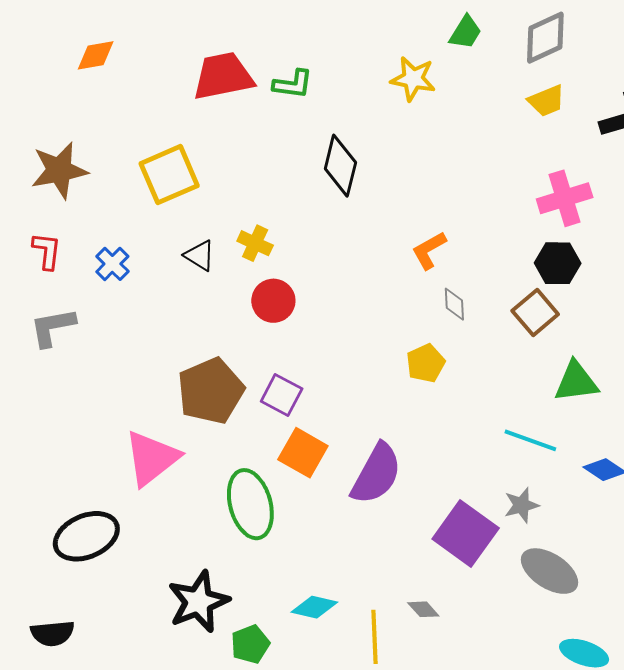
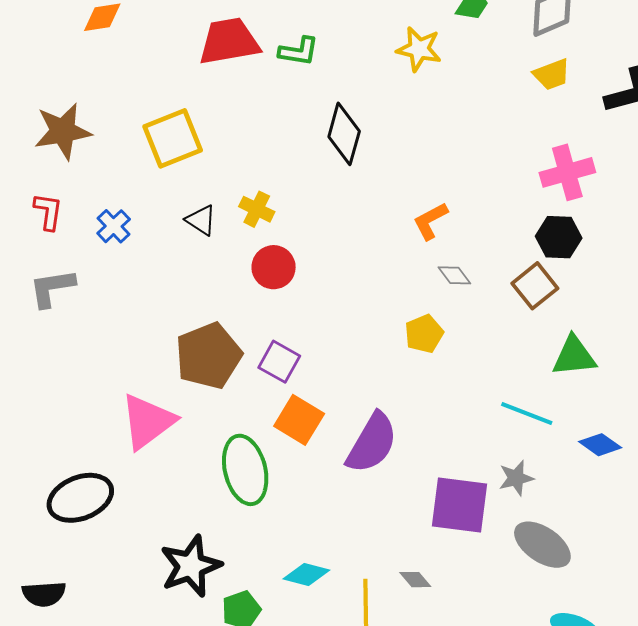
gray diamond: (454, 304) -> (454, 275), turned -36
purple square: (466, 534) -> (460, 505), turned -30

